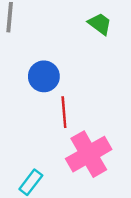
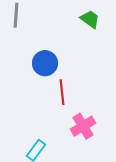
pink cross: (89, 154) -> (83, 126), size x0.7

